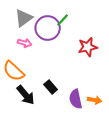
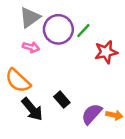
green line: (63, 20) -> (83, 31), moved
purple semicircle: (76, 99) -> (92, 114), turned 54

